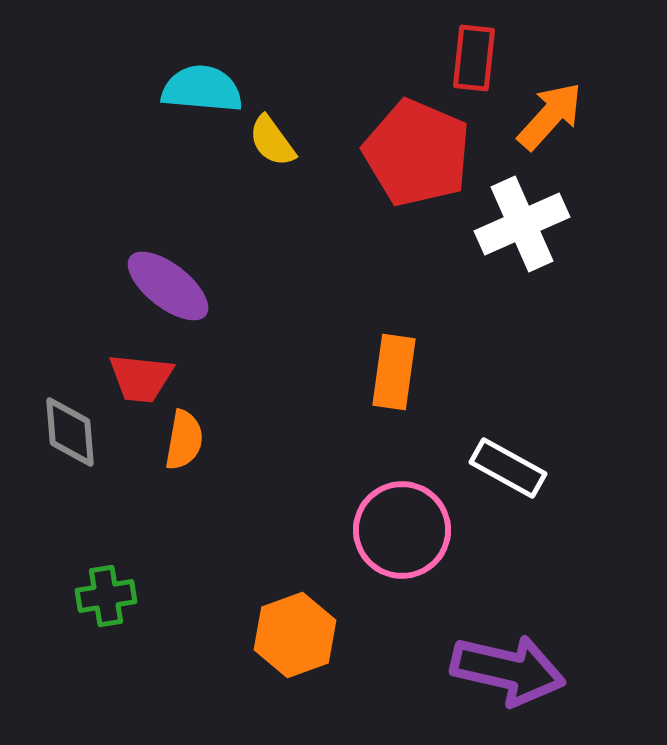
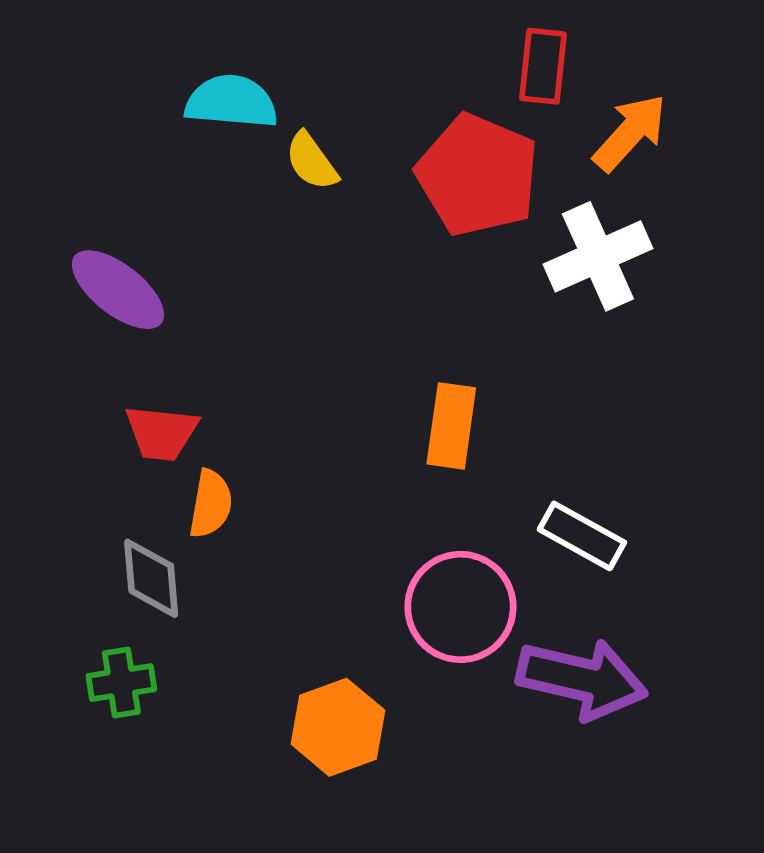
purple ellipse: (168, 286) -> (118, 290), moved
gray diamond: (70, 432) -> (151, 578), moved
purple arrow: (508, 670) -> (582, 679), moved

